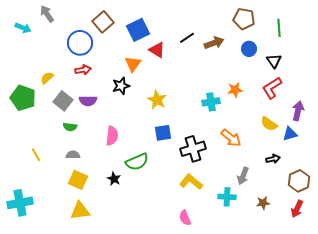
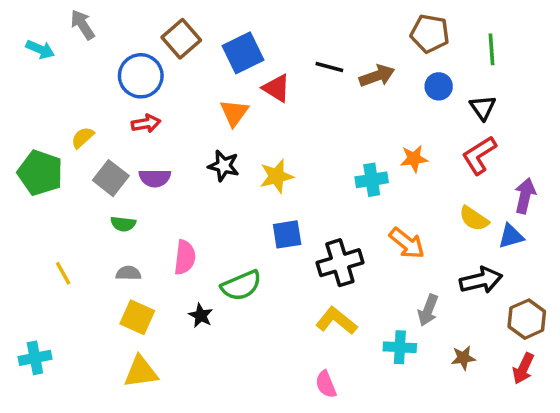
black line: (187, 38) -> (329, 67), turned 49
black star: (121, 86) -> (224, 166), moved, turned 30
yellow star: (157, 100) -> (276, 176), turned 30
pink semicircle: (112, 136) -> (185, 257), moved
black arrow: (273, 159) -> (481, 280), size x1.6
cyan cross: (20, 203) -> (35, 358), size x0.7

